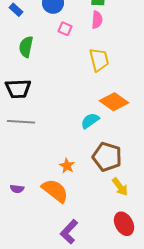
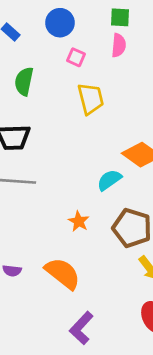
yellow trapezoid: (99, 60) -> (91, 99), moved
orange star: (67, 166) -> (79, 221), moved

